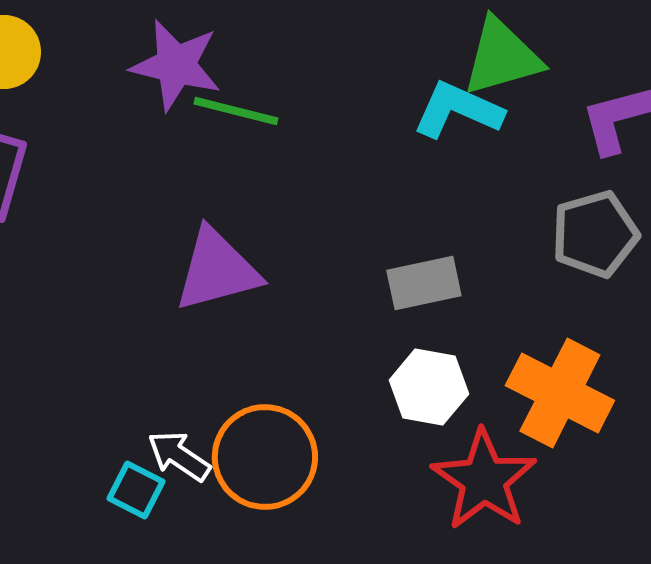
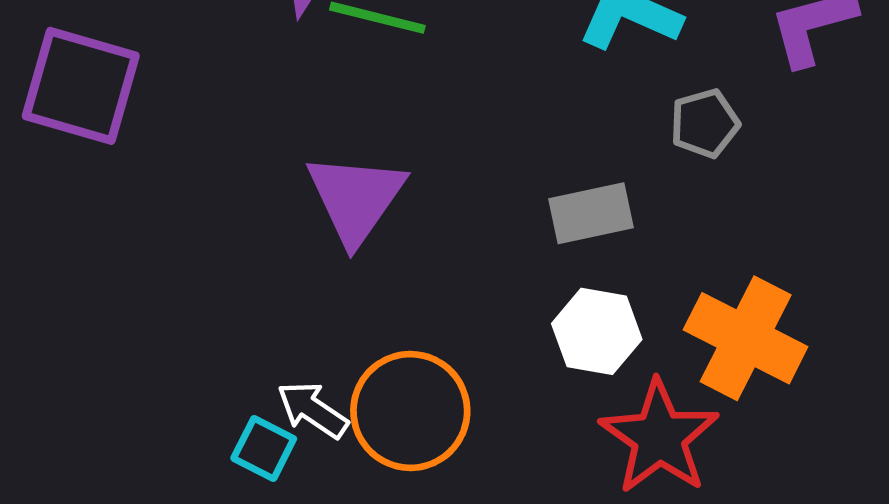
gray pentagon: (595, 234) -> (705, 123), moved, size x0.7
purple triangle: (217, 270) -> (356, 198), turned -40

